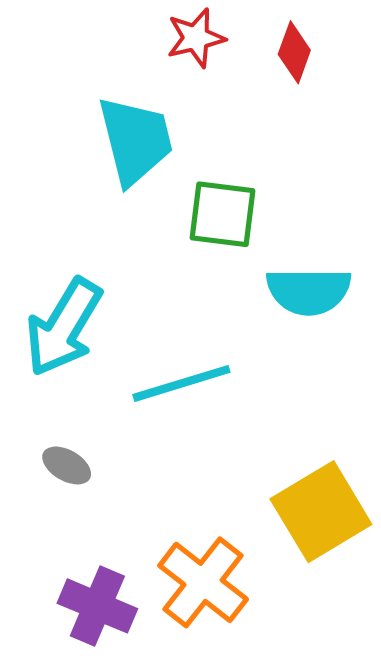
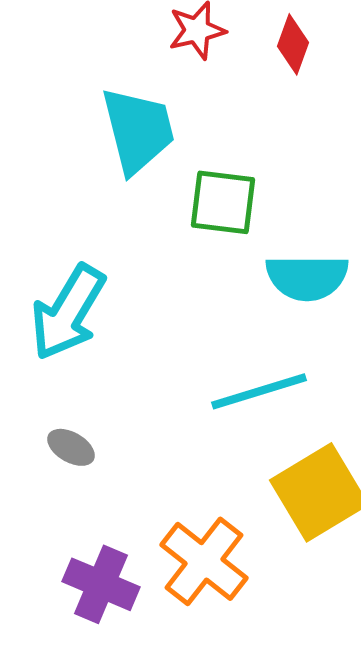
cyan line: (181, 383) -> (259, 391), moved

